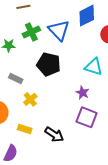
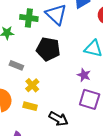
green cross: (31, 32) -> (29, 18), turned 36
yellow rectangle: (25, 129) -> (30, 106), moved

